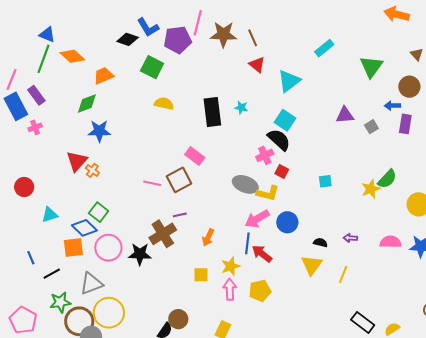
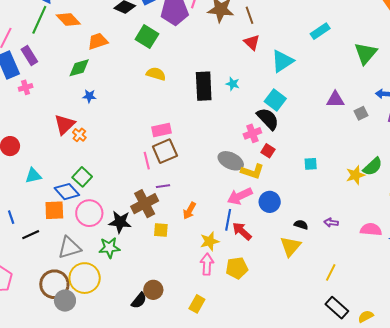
blue star: (99, 131) -> (89, 96), size x0.6
pink rectangle: (195, 156) -> (161, 130), moved, turned -54
pink line: (152, 183) -> (147, 161), moved, turned 60
yellow line: (343, 274) -> (331, 272), moved
yellow square: (201, 275) -> (161, 230), moved
green star: (60, 302) -> (109, 248), moved

